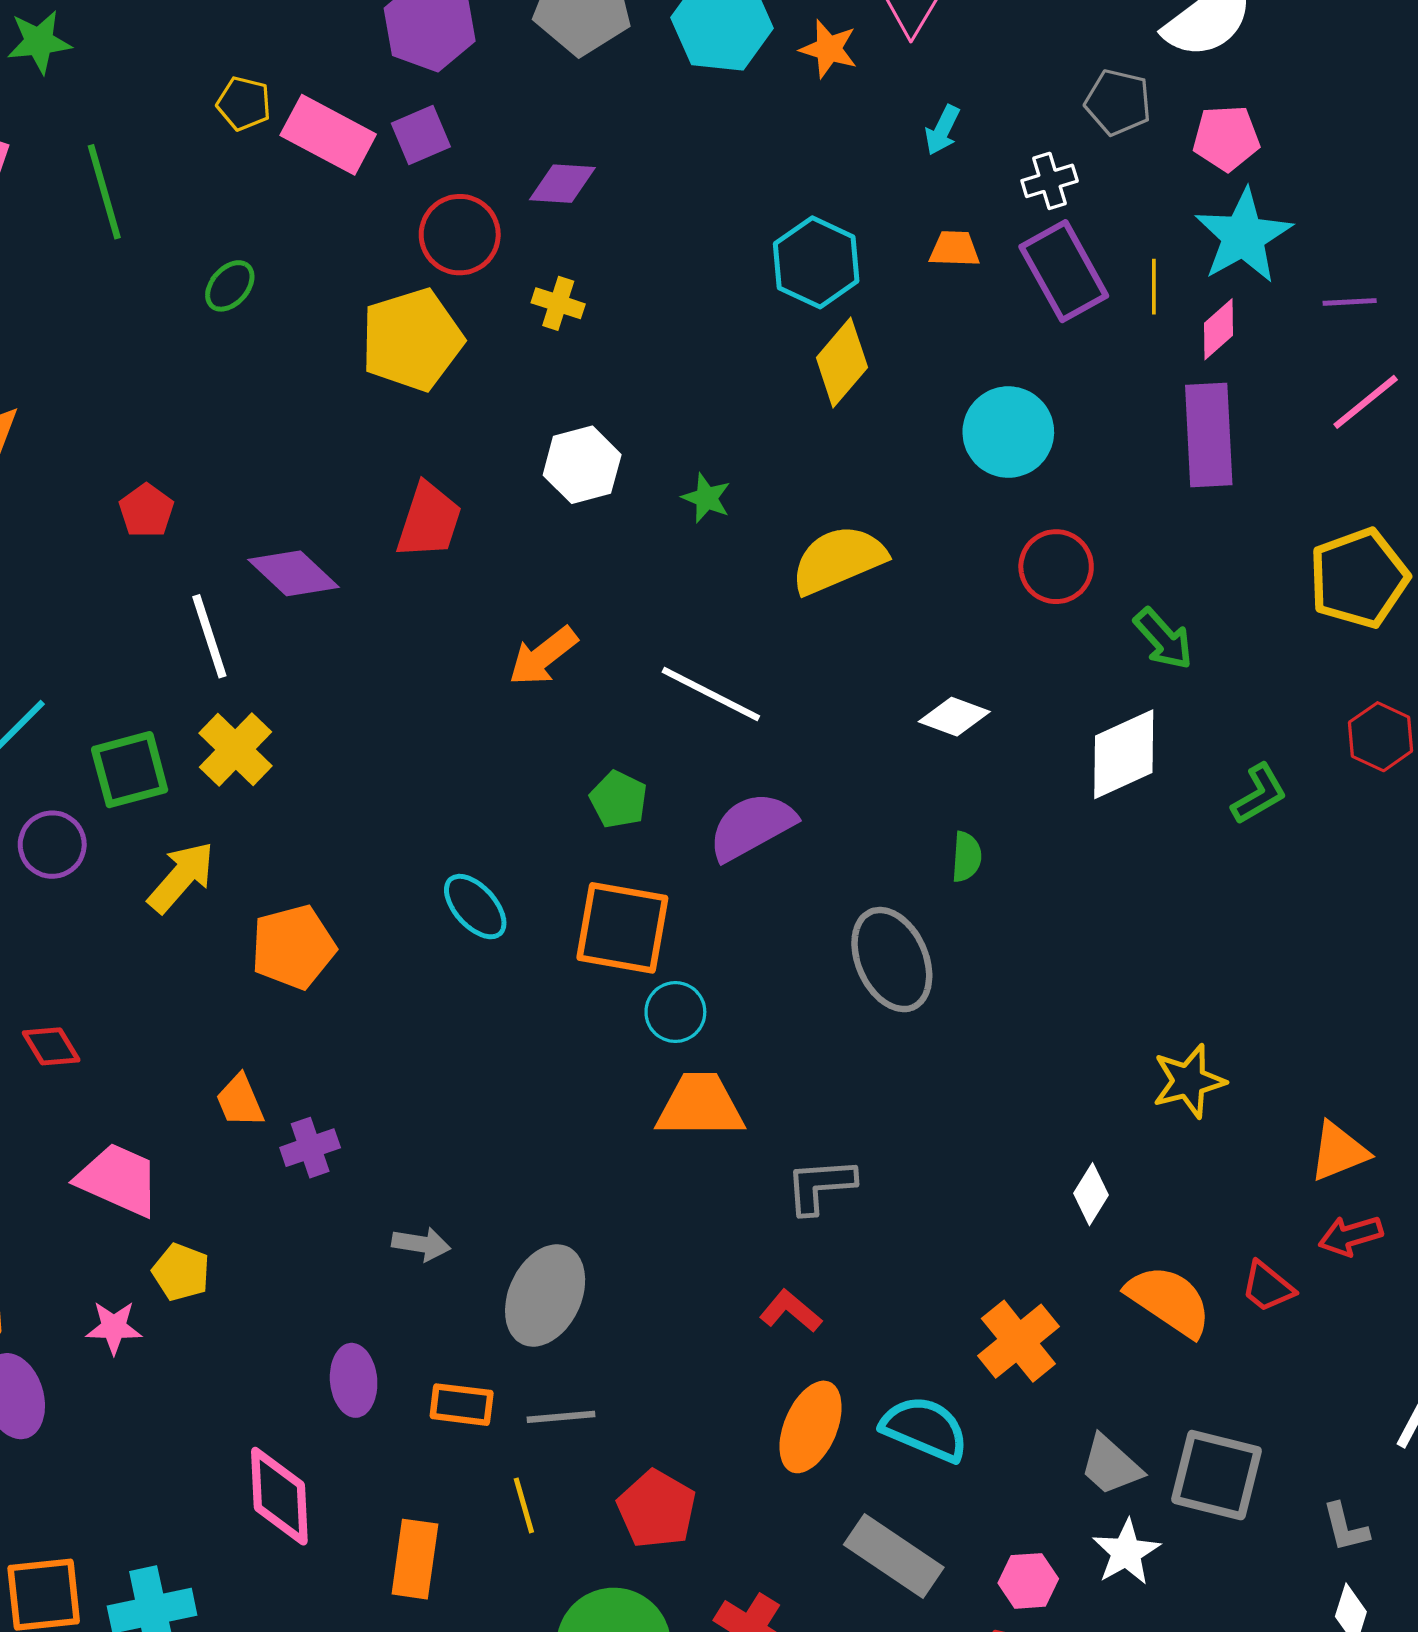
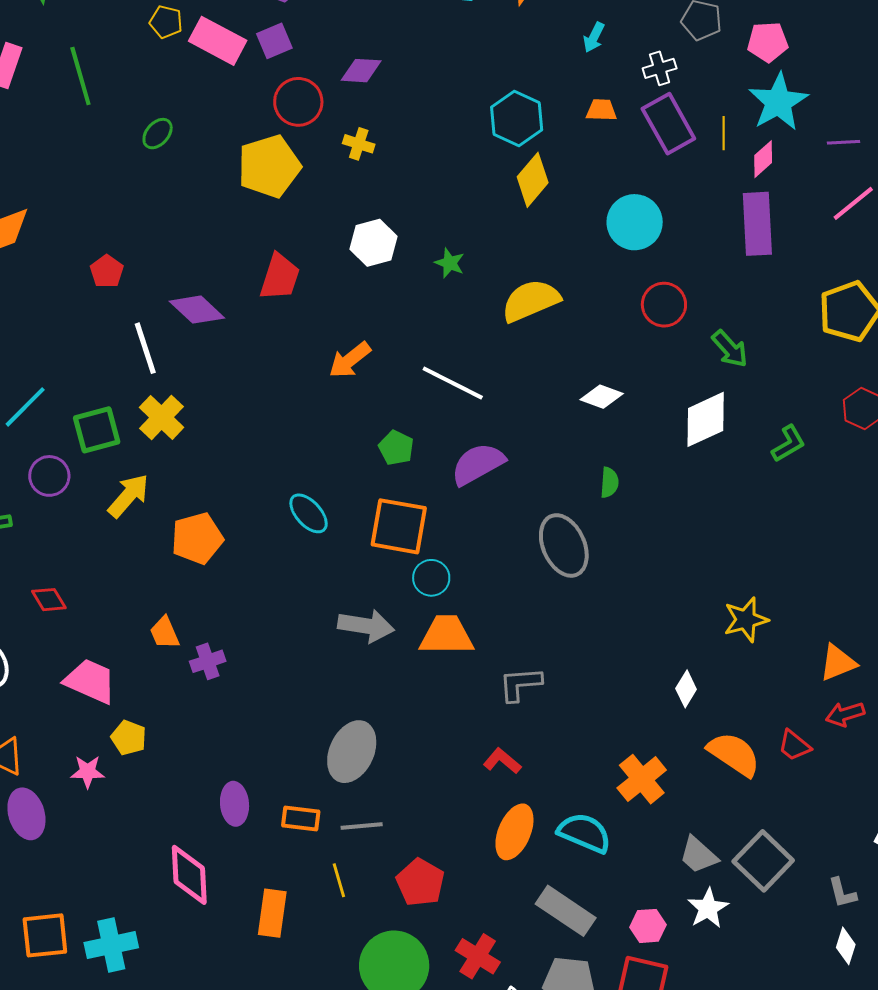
gray arrow: (421, 1244) -> (366, 626), moved, size x1.6
gray square: (1216, 1475) -> (763, 861), turned 30

